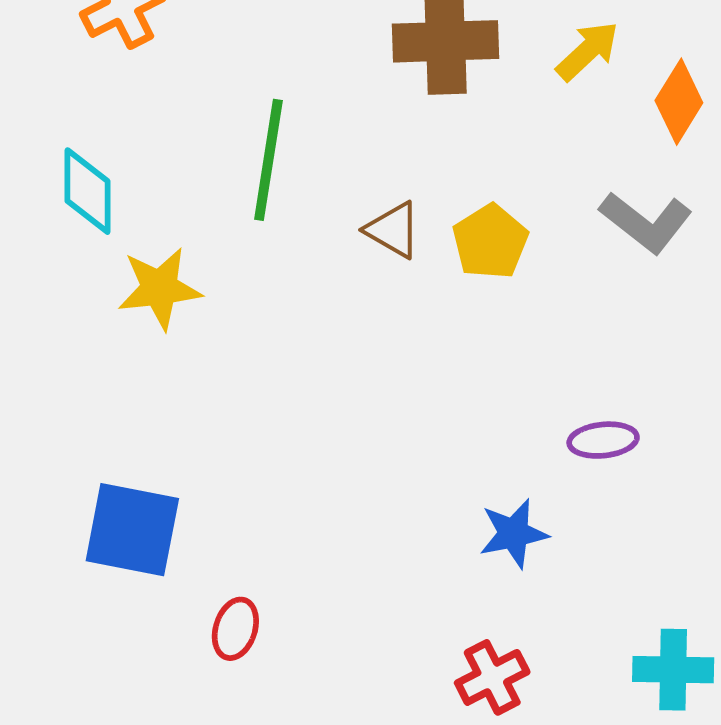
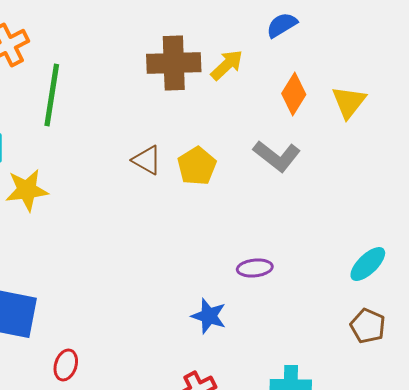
yellow arrow: (588, 51) -> (227, 65), moved
green line: (268, 160) -> (52, 95), moved
blue star: (514, 533) -> (209, 316), turned 30

